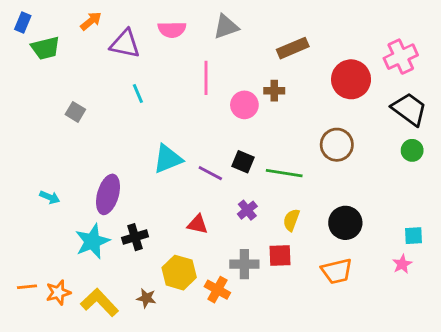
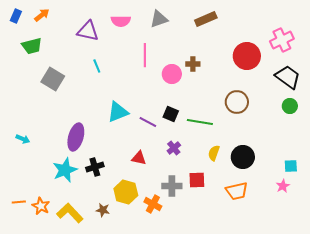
orange arrow: (91, 21) -> (42, 15), moved
green trapezoid: (45, 48) -> (32, 46), moved
brown rectangle: (293, 48) -> (206, 19), moved
gray square: (75, 112) -> (53, 79), size x1.6
cyan arrow: (50, 197) -> (23, 139), moved
yellow semicircle: (291, 220) -> (214, 153), moved
orange star: (58, 292) -> (41, 206), turned -30

